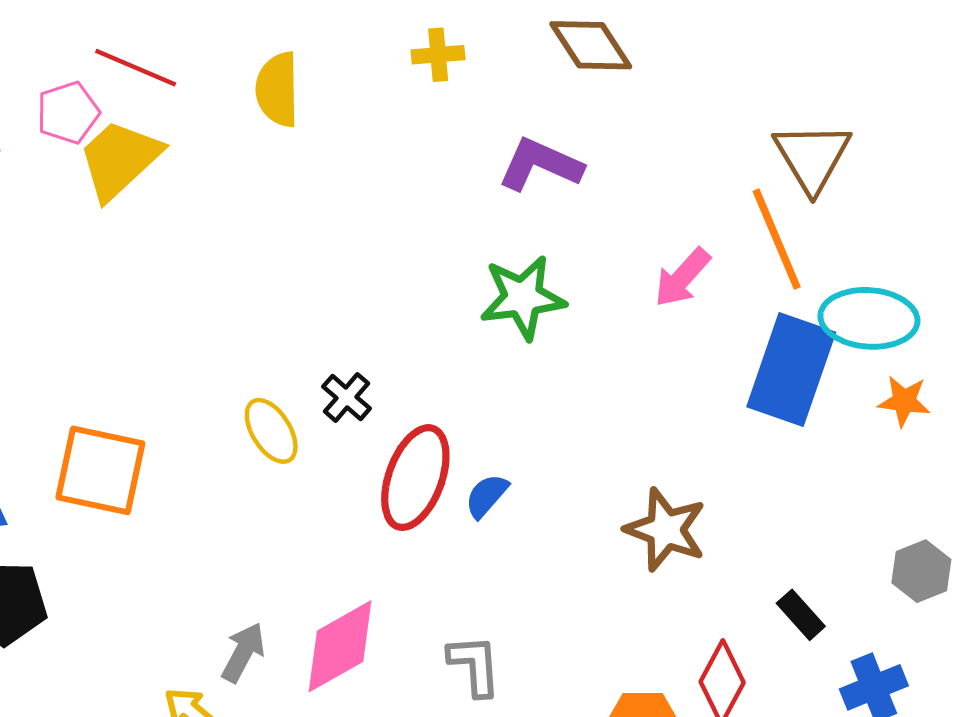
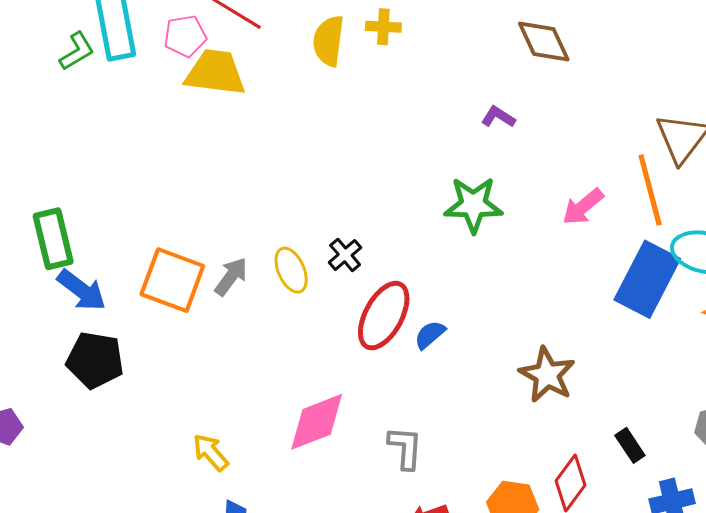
yellow cross: (438, 55) -> (383, 27), moved
yellow trapezoid: (119, 159) -> (215, 73), turned 42
purple L-shape: (540, 165) -> (498, 117), size x0.6
gray arrow: (243, 652) -> (231, 277), moved

